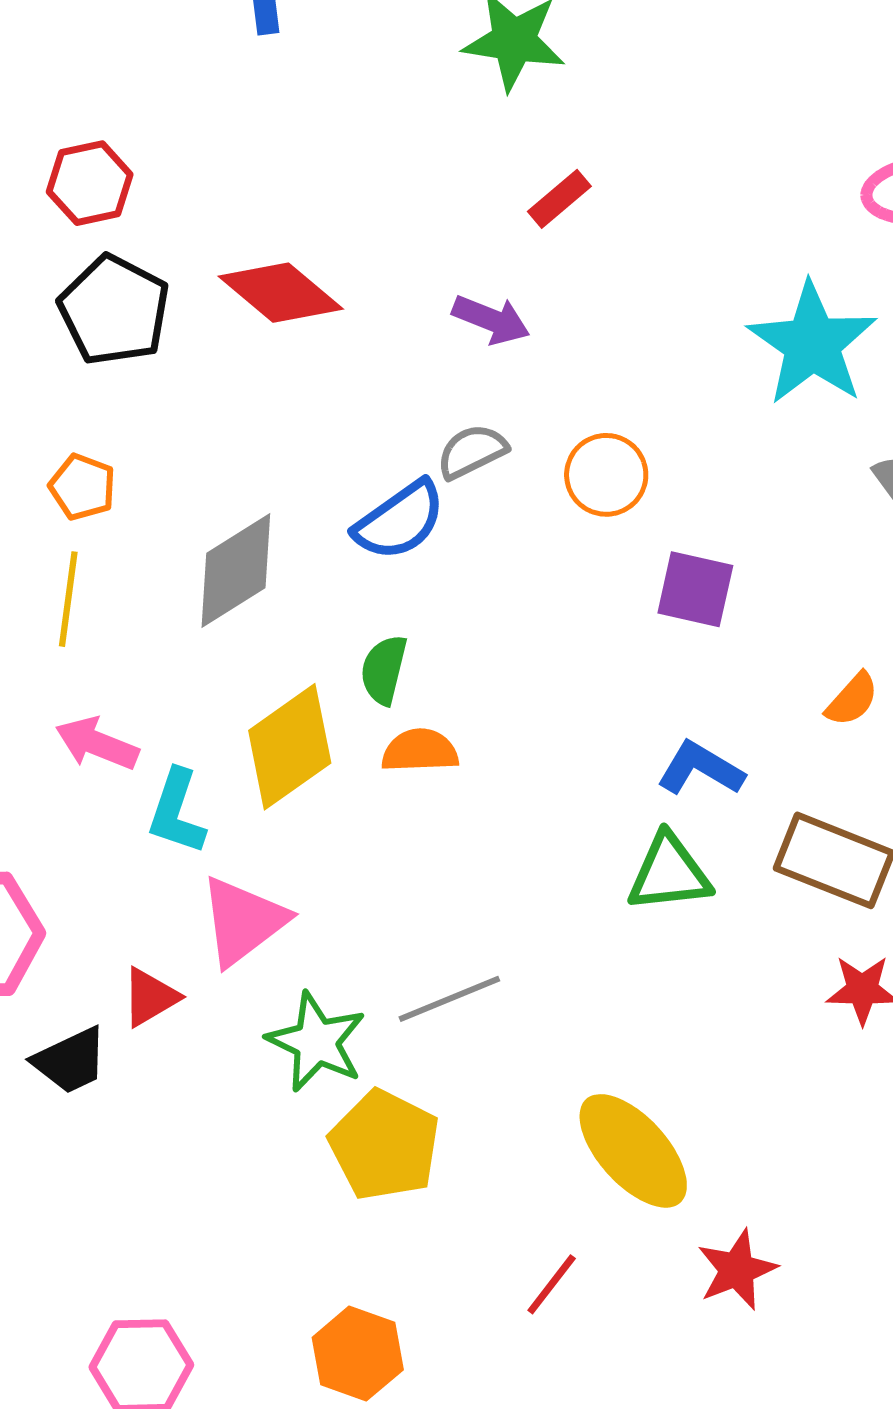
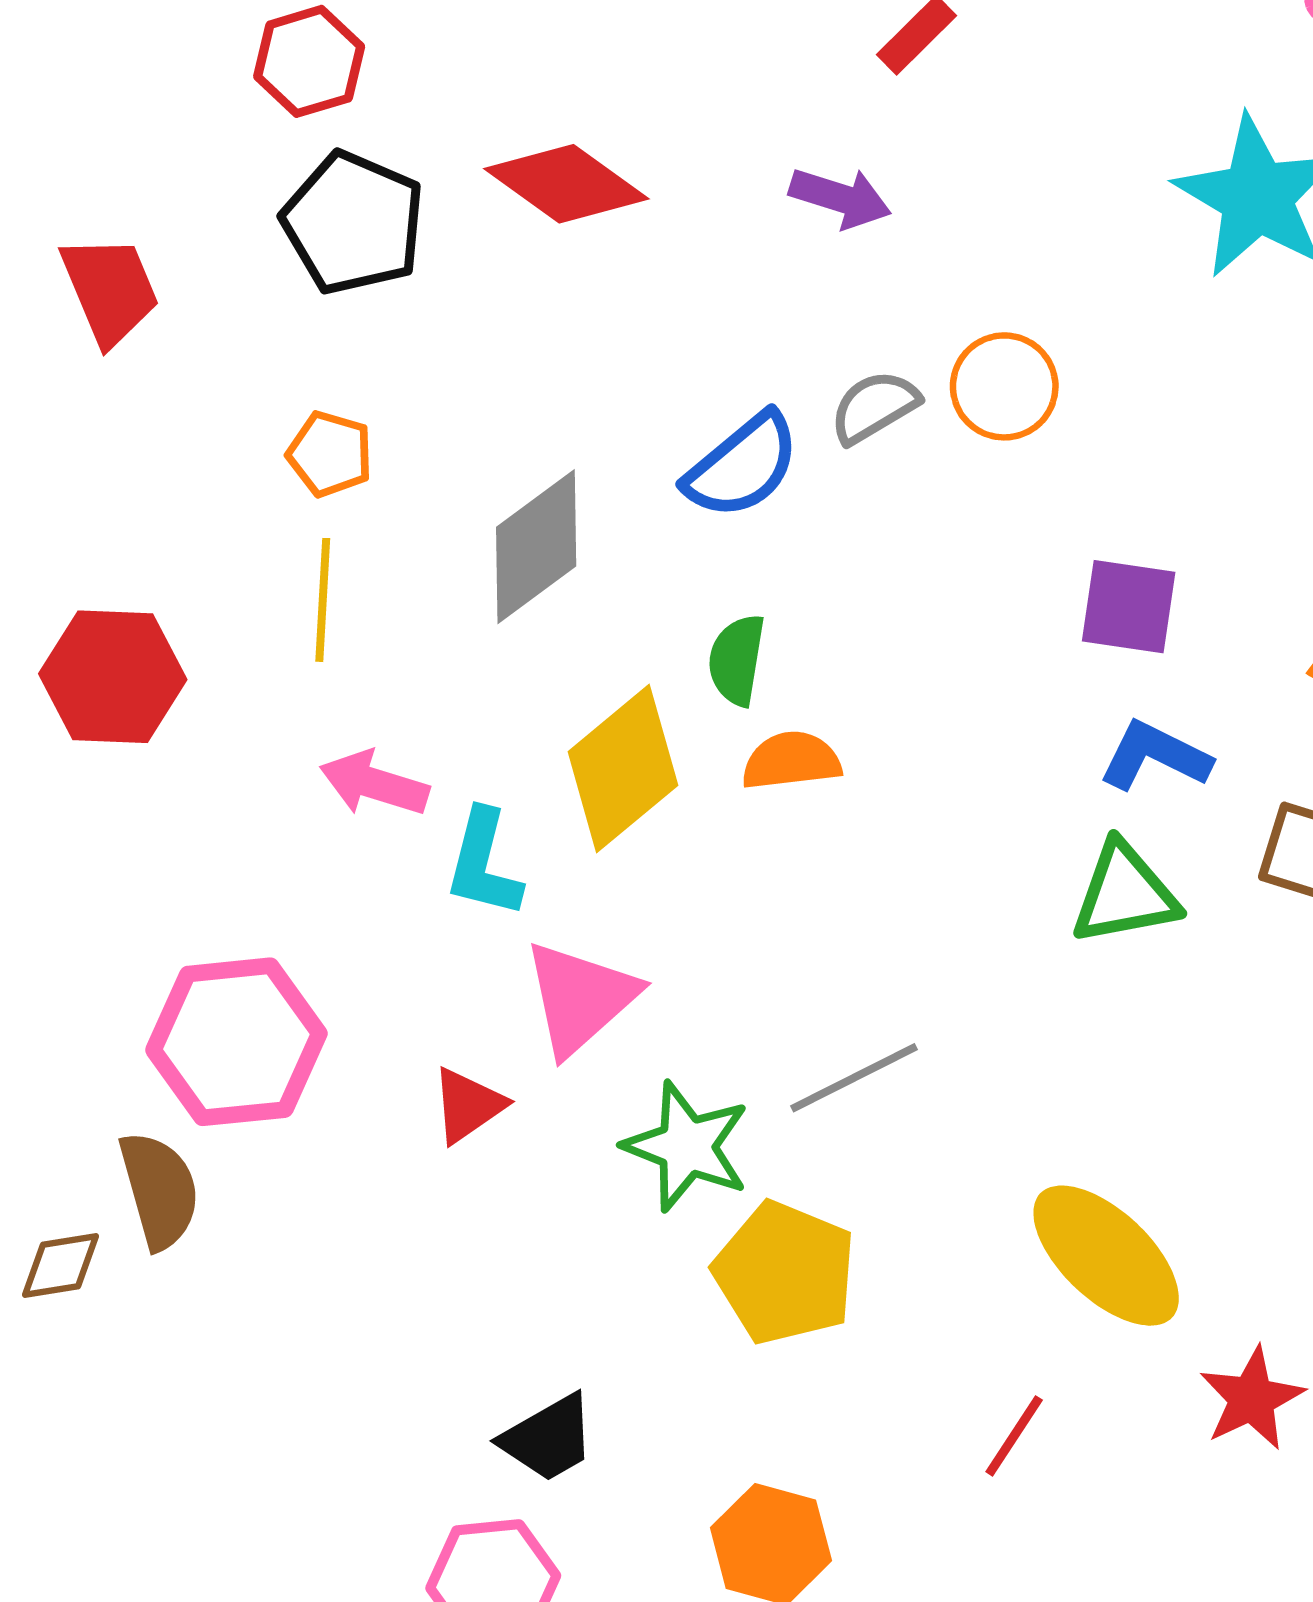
gray semicircle: (472, 451) -> (874, 407), moved
purple square: (695, 589) -> (1129, 607), moved
black trapezoid: (70, 1061) -> (548, 1438), moved

